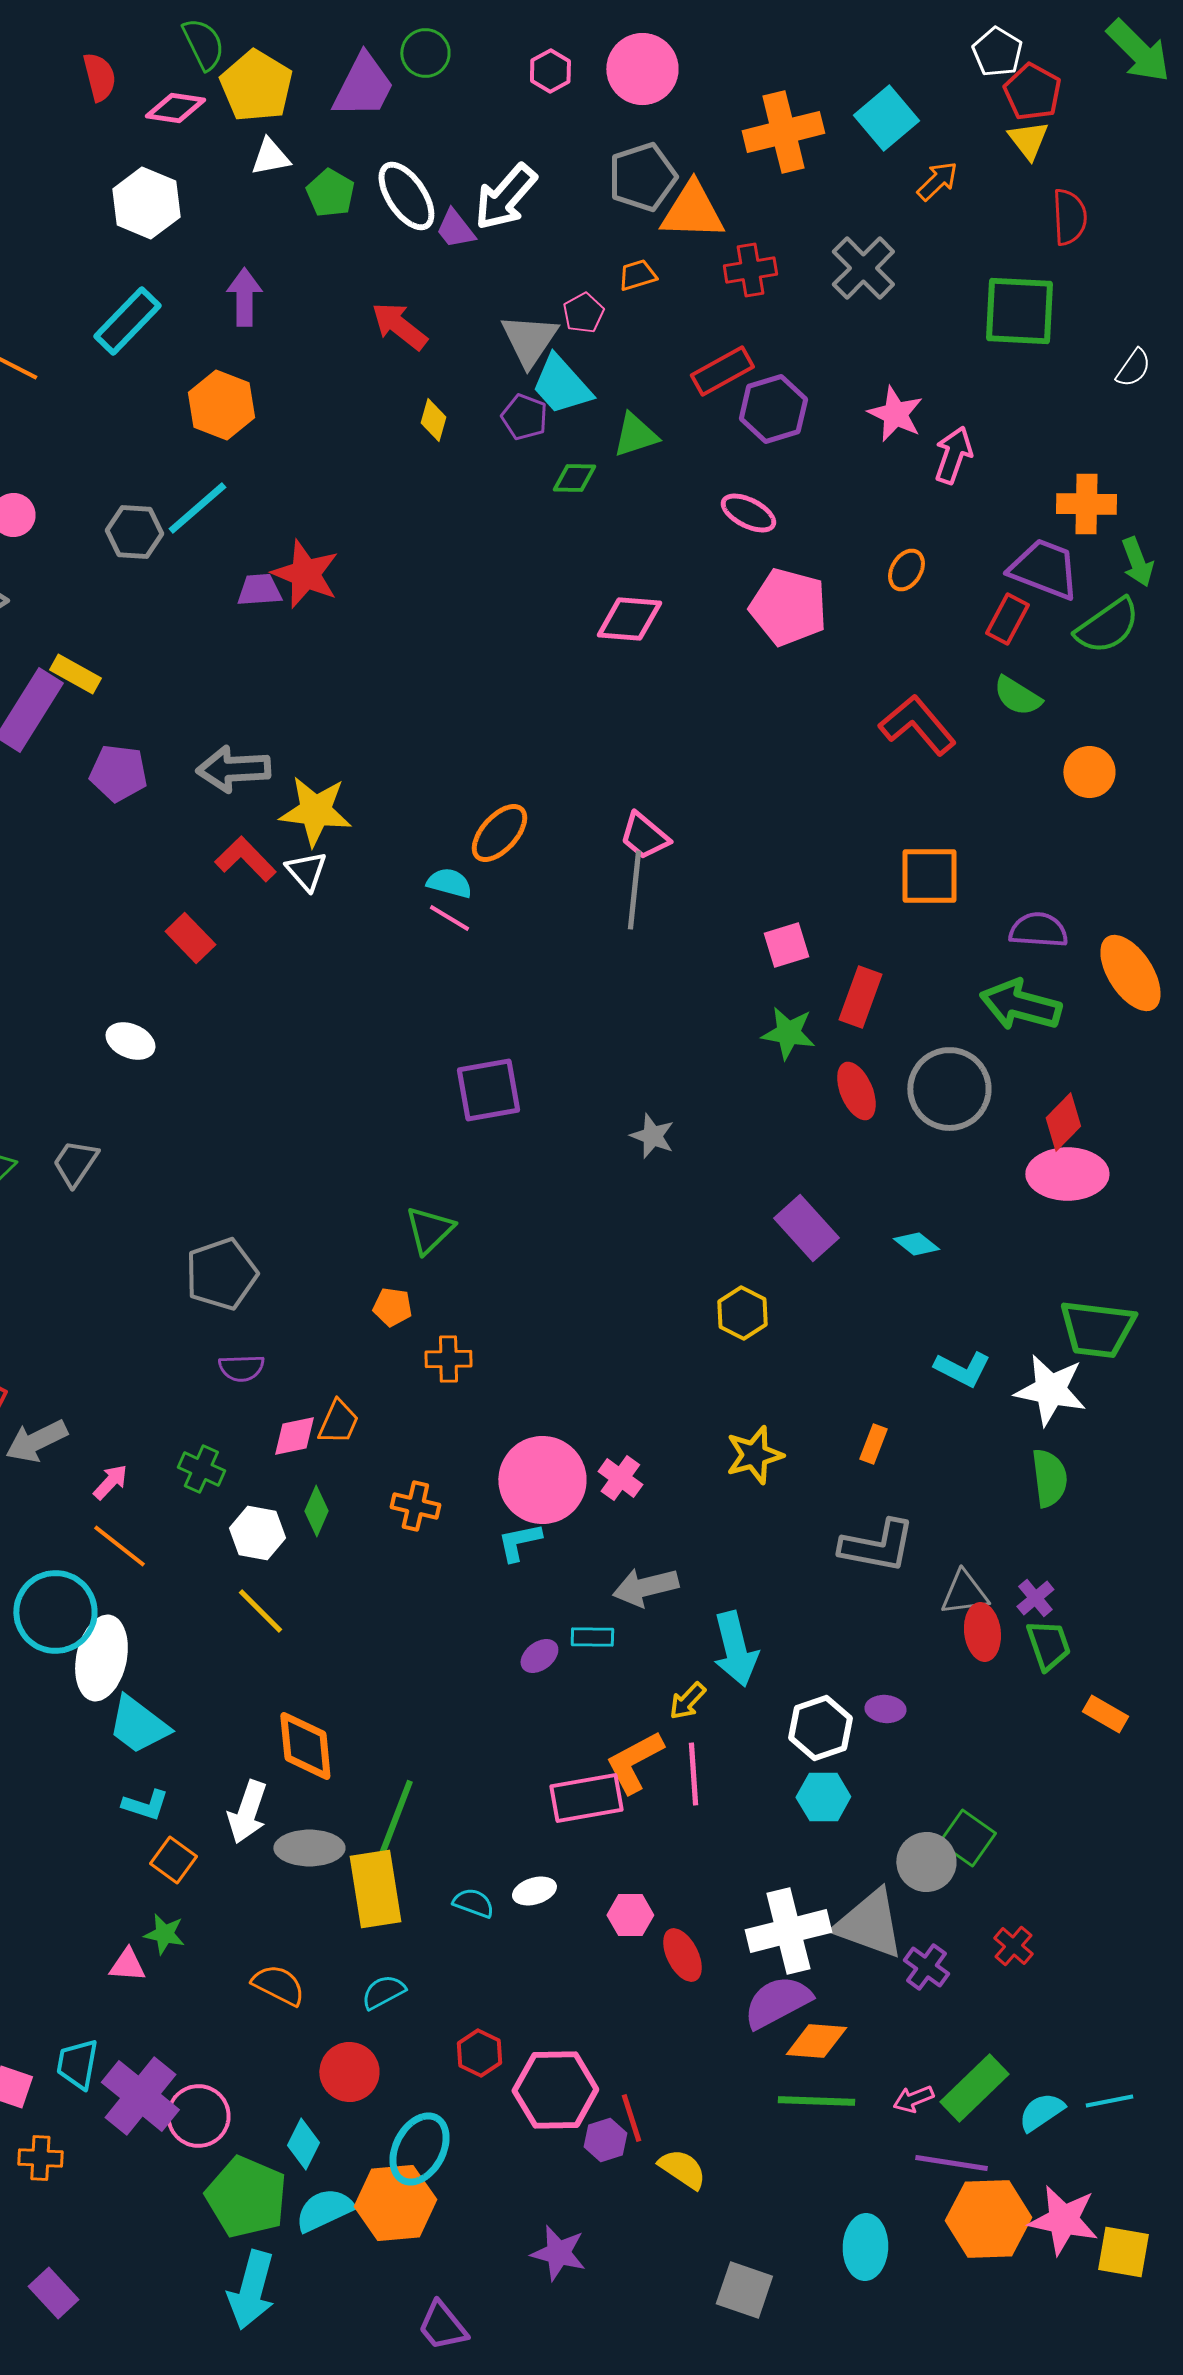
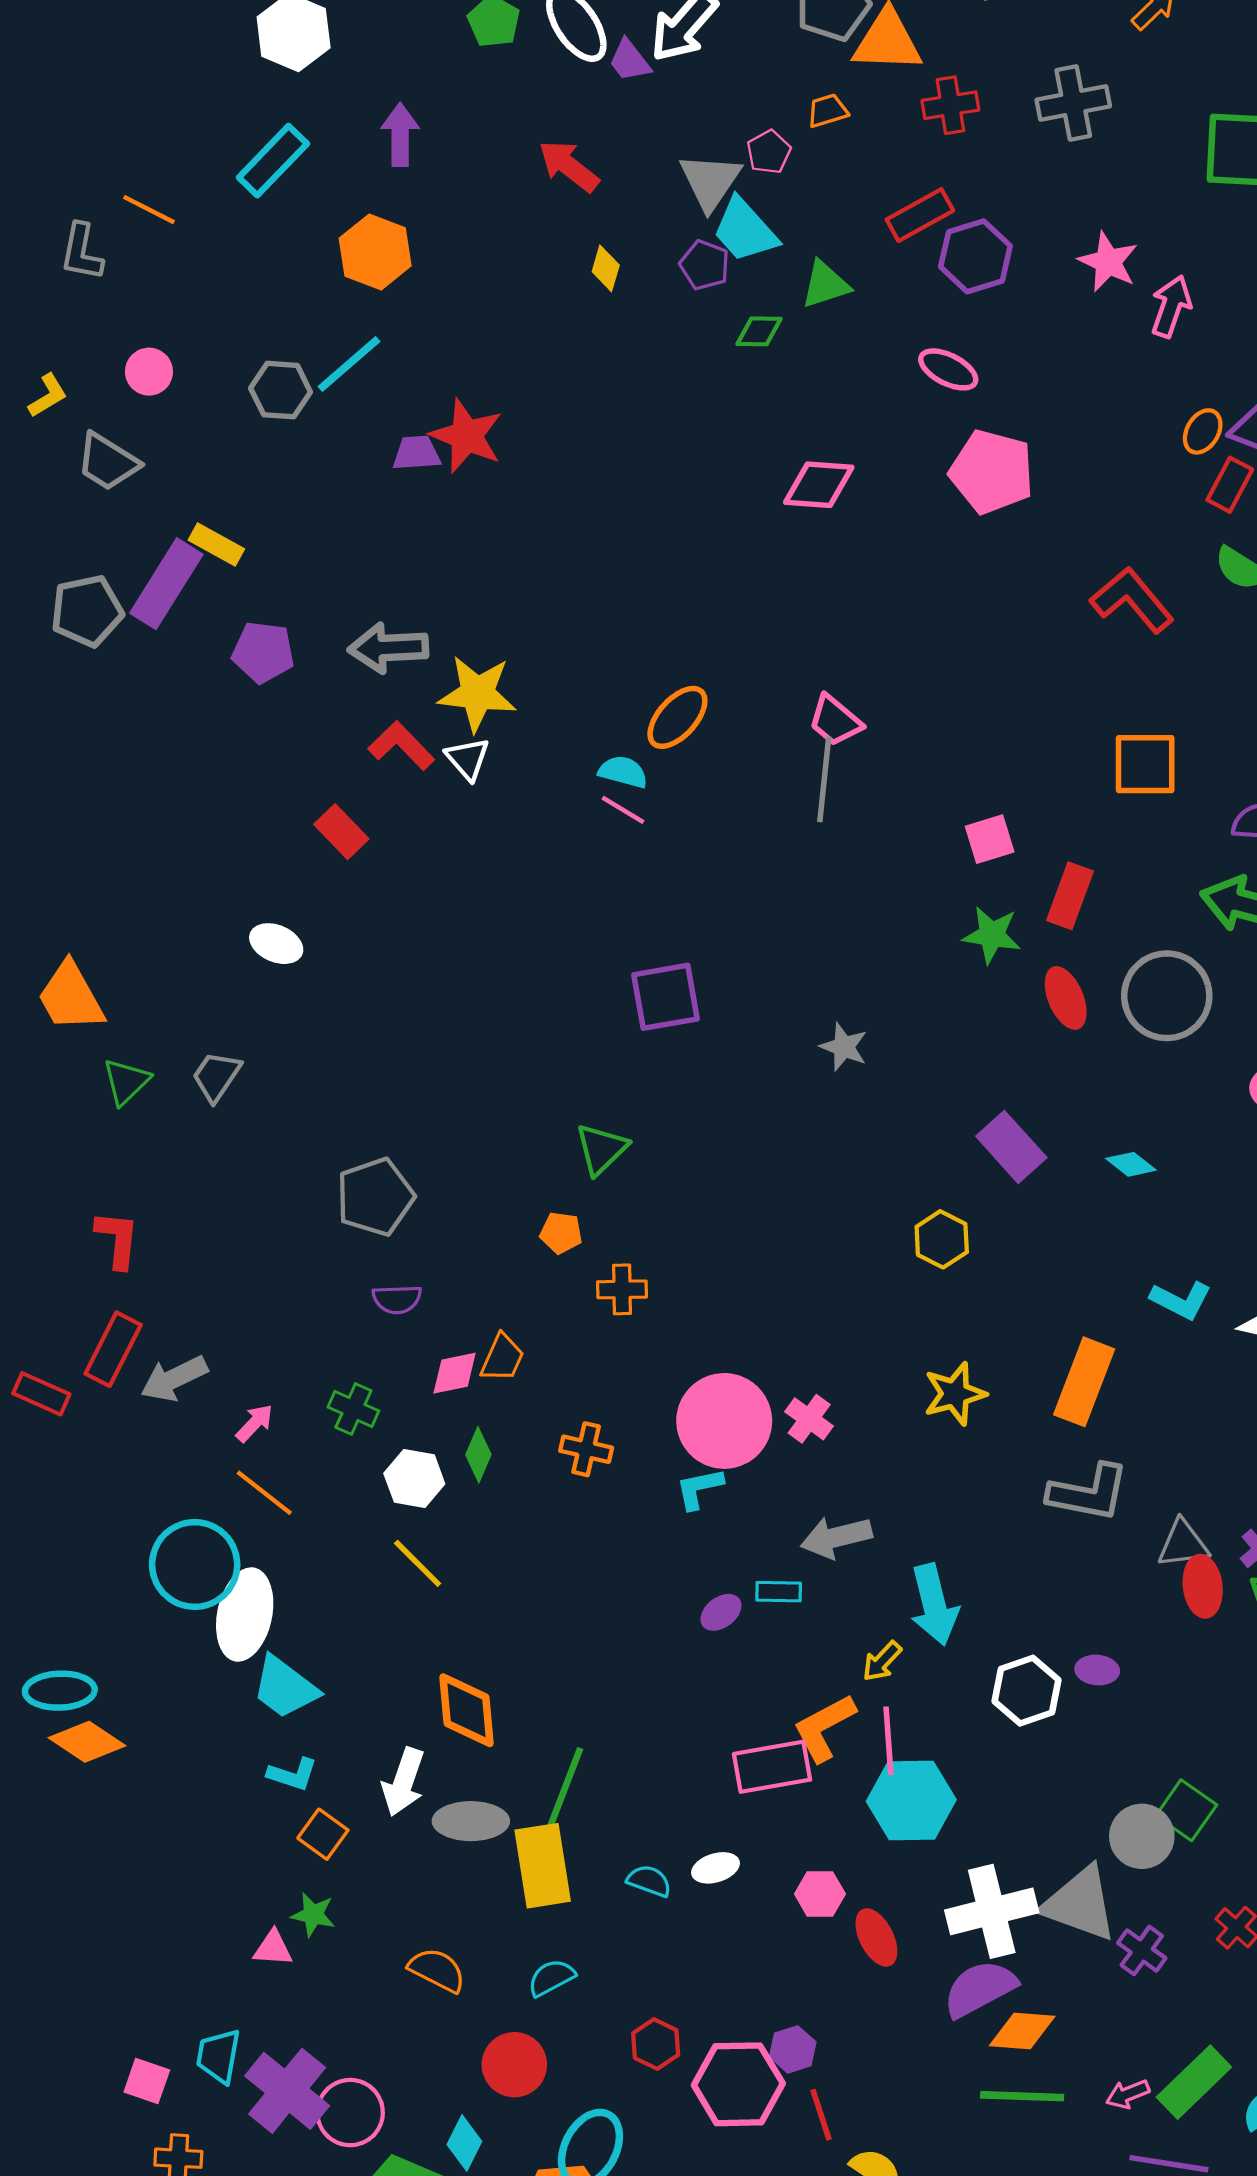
gray cross: (863, 268) -> (1073, 103), turned 34
orange ellipse: (906, 570) -> (1203, 431), moved
orange rectangle: (873, 1444) -> (1084, 1382), size x2.0
cyan hexagon: (823, 1797) -> (911, 1800), moved, size x1.5
purple hexagon: (605, 2140) -> (793, 2049), moved

